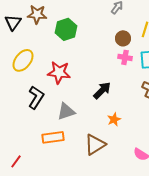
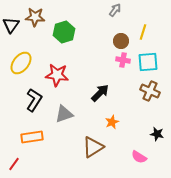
orange rectangle: (53, 137) -> (32, 137), moved

